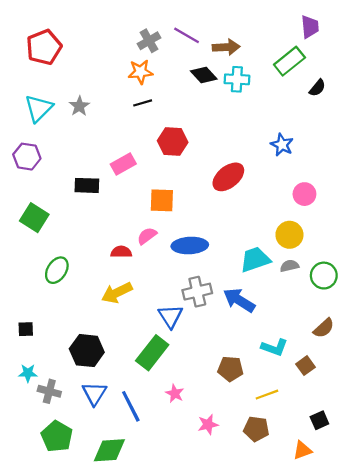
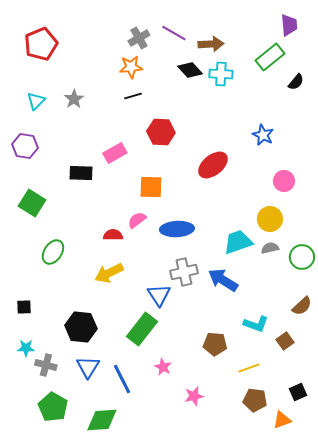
cyan triangle: (39, 108) -> (36, 101), size x0.7
brown pentagon: (256, 429) -> (255, 400), moved

